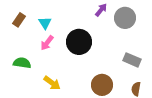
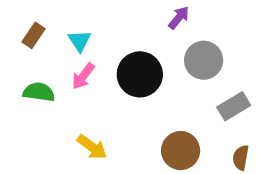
gray circle: (125, 18) -> (204, 60), moved
gray rectangle: (132, 60) -> (234, 106), turned -54
green semicircle: (22, 63) -> (39, 92), moved

